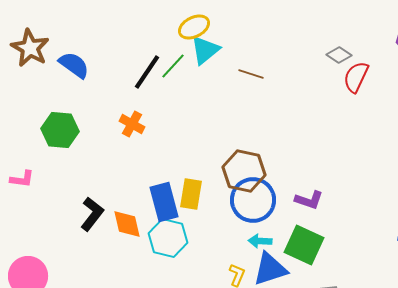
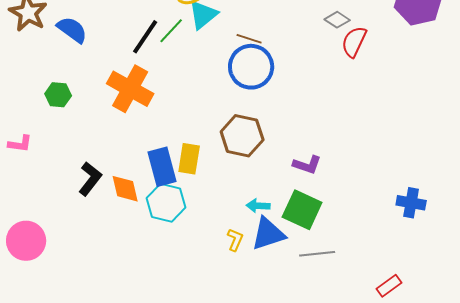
orange cross: (132, 124) -> (130, 89), size x1.8
green hexagon: (60, 130) -> (58, 95), size x0.7
blue circle: (253, 200) -> (251, 67), moved

